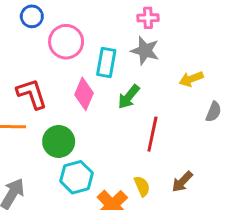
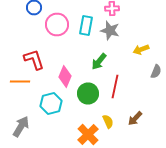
cyan rectangle: (106, 63) -> (86, 26), moved
pink diamond: (84, 94) -> (65, 76), moved
green circle: (59, 141) -> (88, 94), moved
cyan hexagon: (77, 177) -> (51, 104), moved

